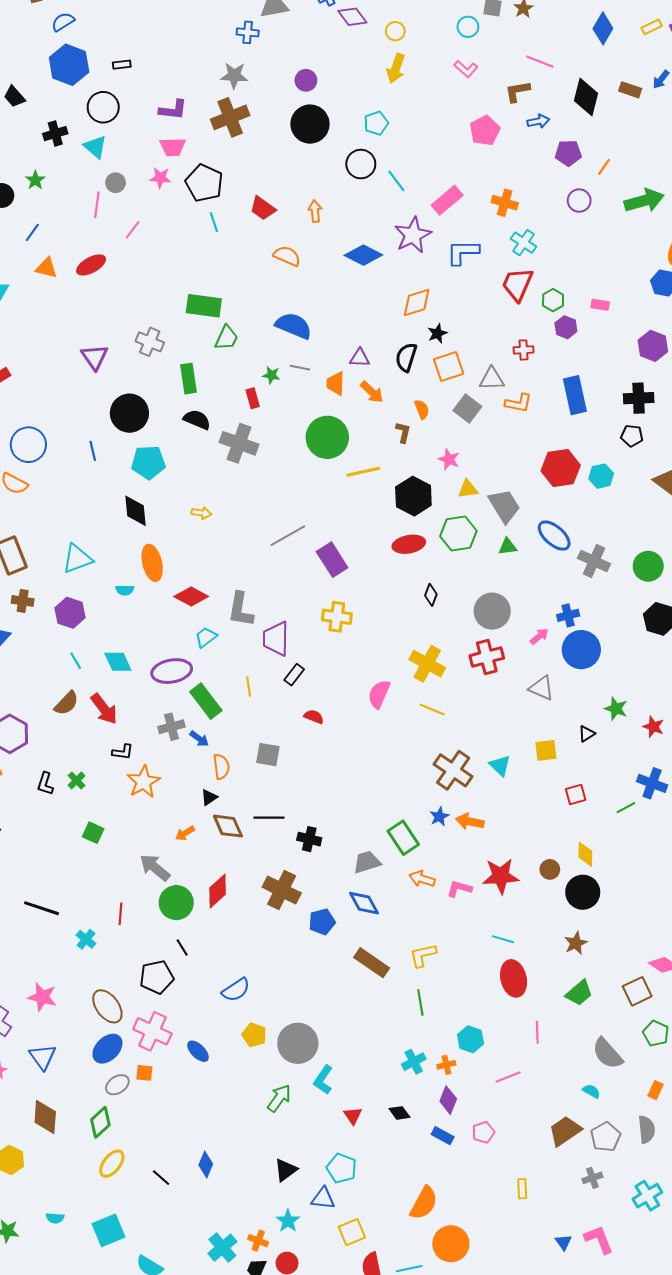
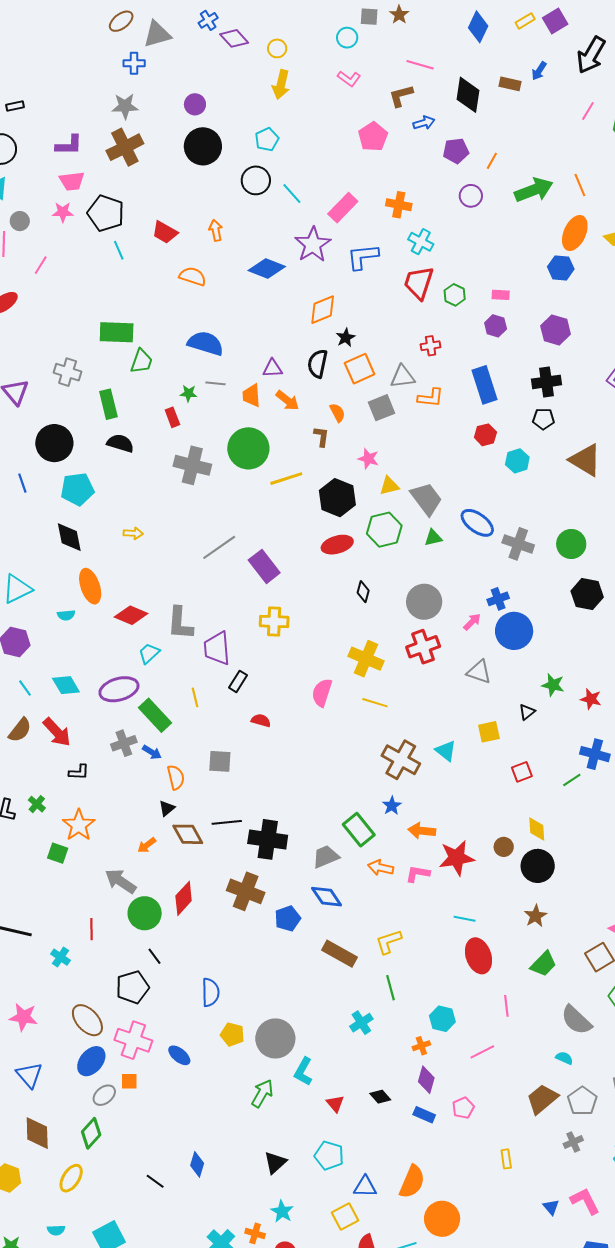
purple hexagon: (566, 327) -> (496, 326), moved
gray square: (467, 409) -> (381, 408), turned 36
gray cross: (239, 443) -> (192, 465), moved
red hexagon: (561, 468) -> (485, 435), moved, size x0.6
orange star: (143, 782) -> (79, 825), moved
orange arrow: (470, 821) -> (422, 831), moved
black cross: (309, 839) -> (268, 839), size x1.6
blue semicircle: (236, 990) -> (210, 992), turned -52
cyan cross: (414, 1062) -> (361, 1023), moved
yellow ellipse: (112, 1164) -> (71, 1178), moved
blue triangle: (323, 1198) -> (365, 1187), moved

